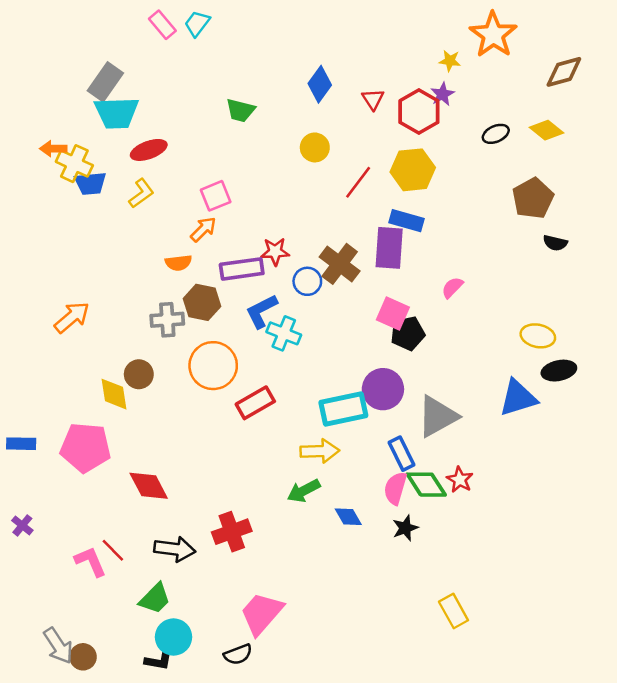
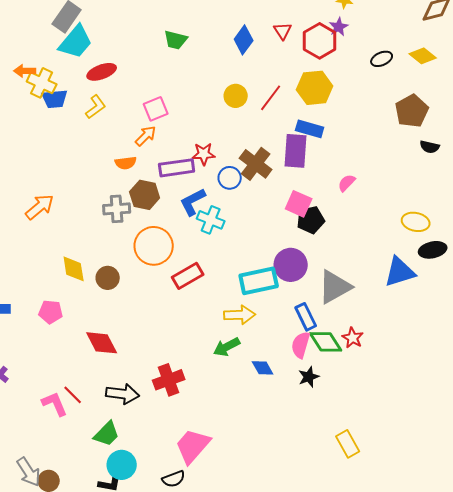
blue diamond: (320, 84) -> (244, 40), moved
cyan trapezoid: (116, 113) -> (76, 42), turned -48
yellow circle: (315, 147) -> (236, 96), moved
brown circle: (139, 374) -> (108, 278), moved
pink pentagon: (86, 447) -> (51, 312), size x0.6

